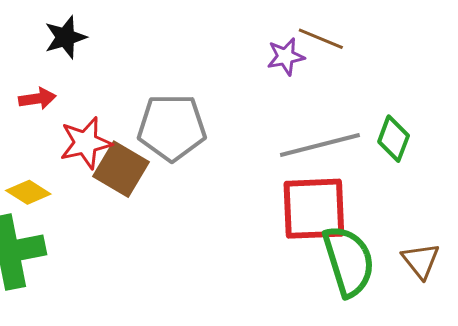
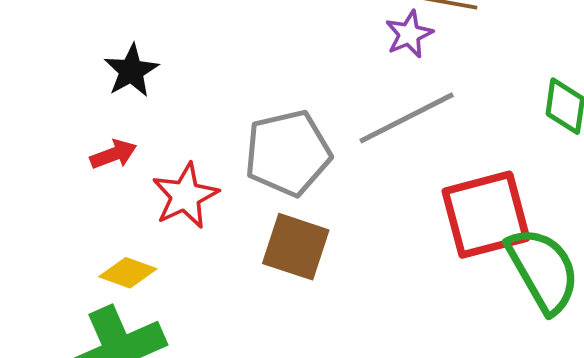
gray line: (320, 145) -> (407, 118), moved
brown square: (121, 169) -> (296, 247), moved

